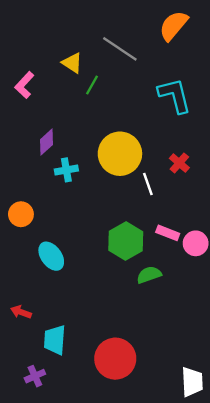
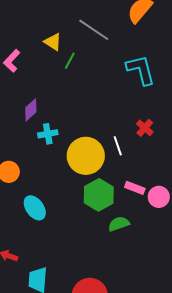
yellow circle: (120, 154) -> (86, 156), moved

